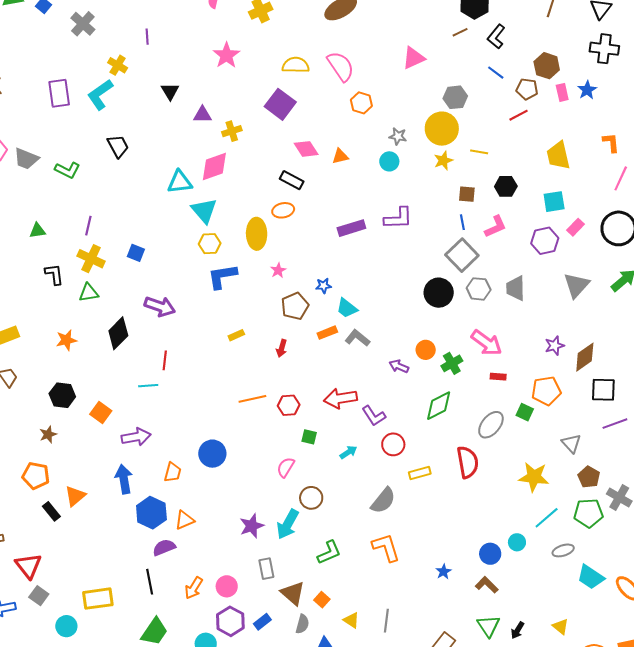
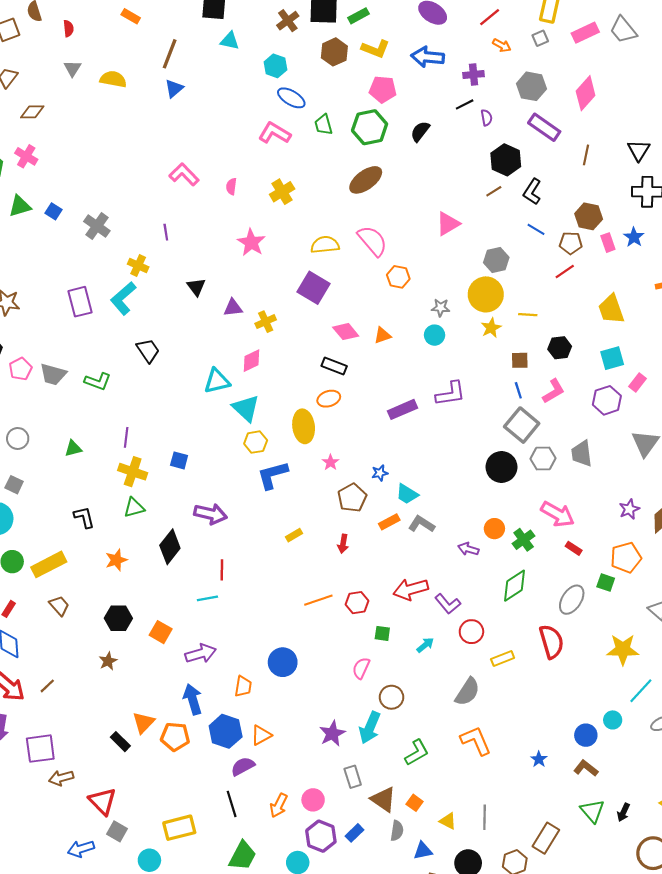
pink diamond: (214, 166) -> (251, 361), size x0.7
black L-shape: (54, 274) -> (84, 517), moved
red rectangle: (498, 377) -> (574, 548), turned 35
orange pentagon: (36, 476) -> (175, 737), moved

